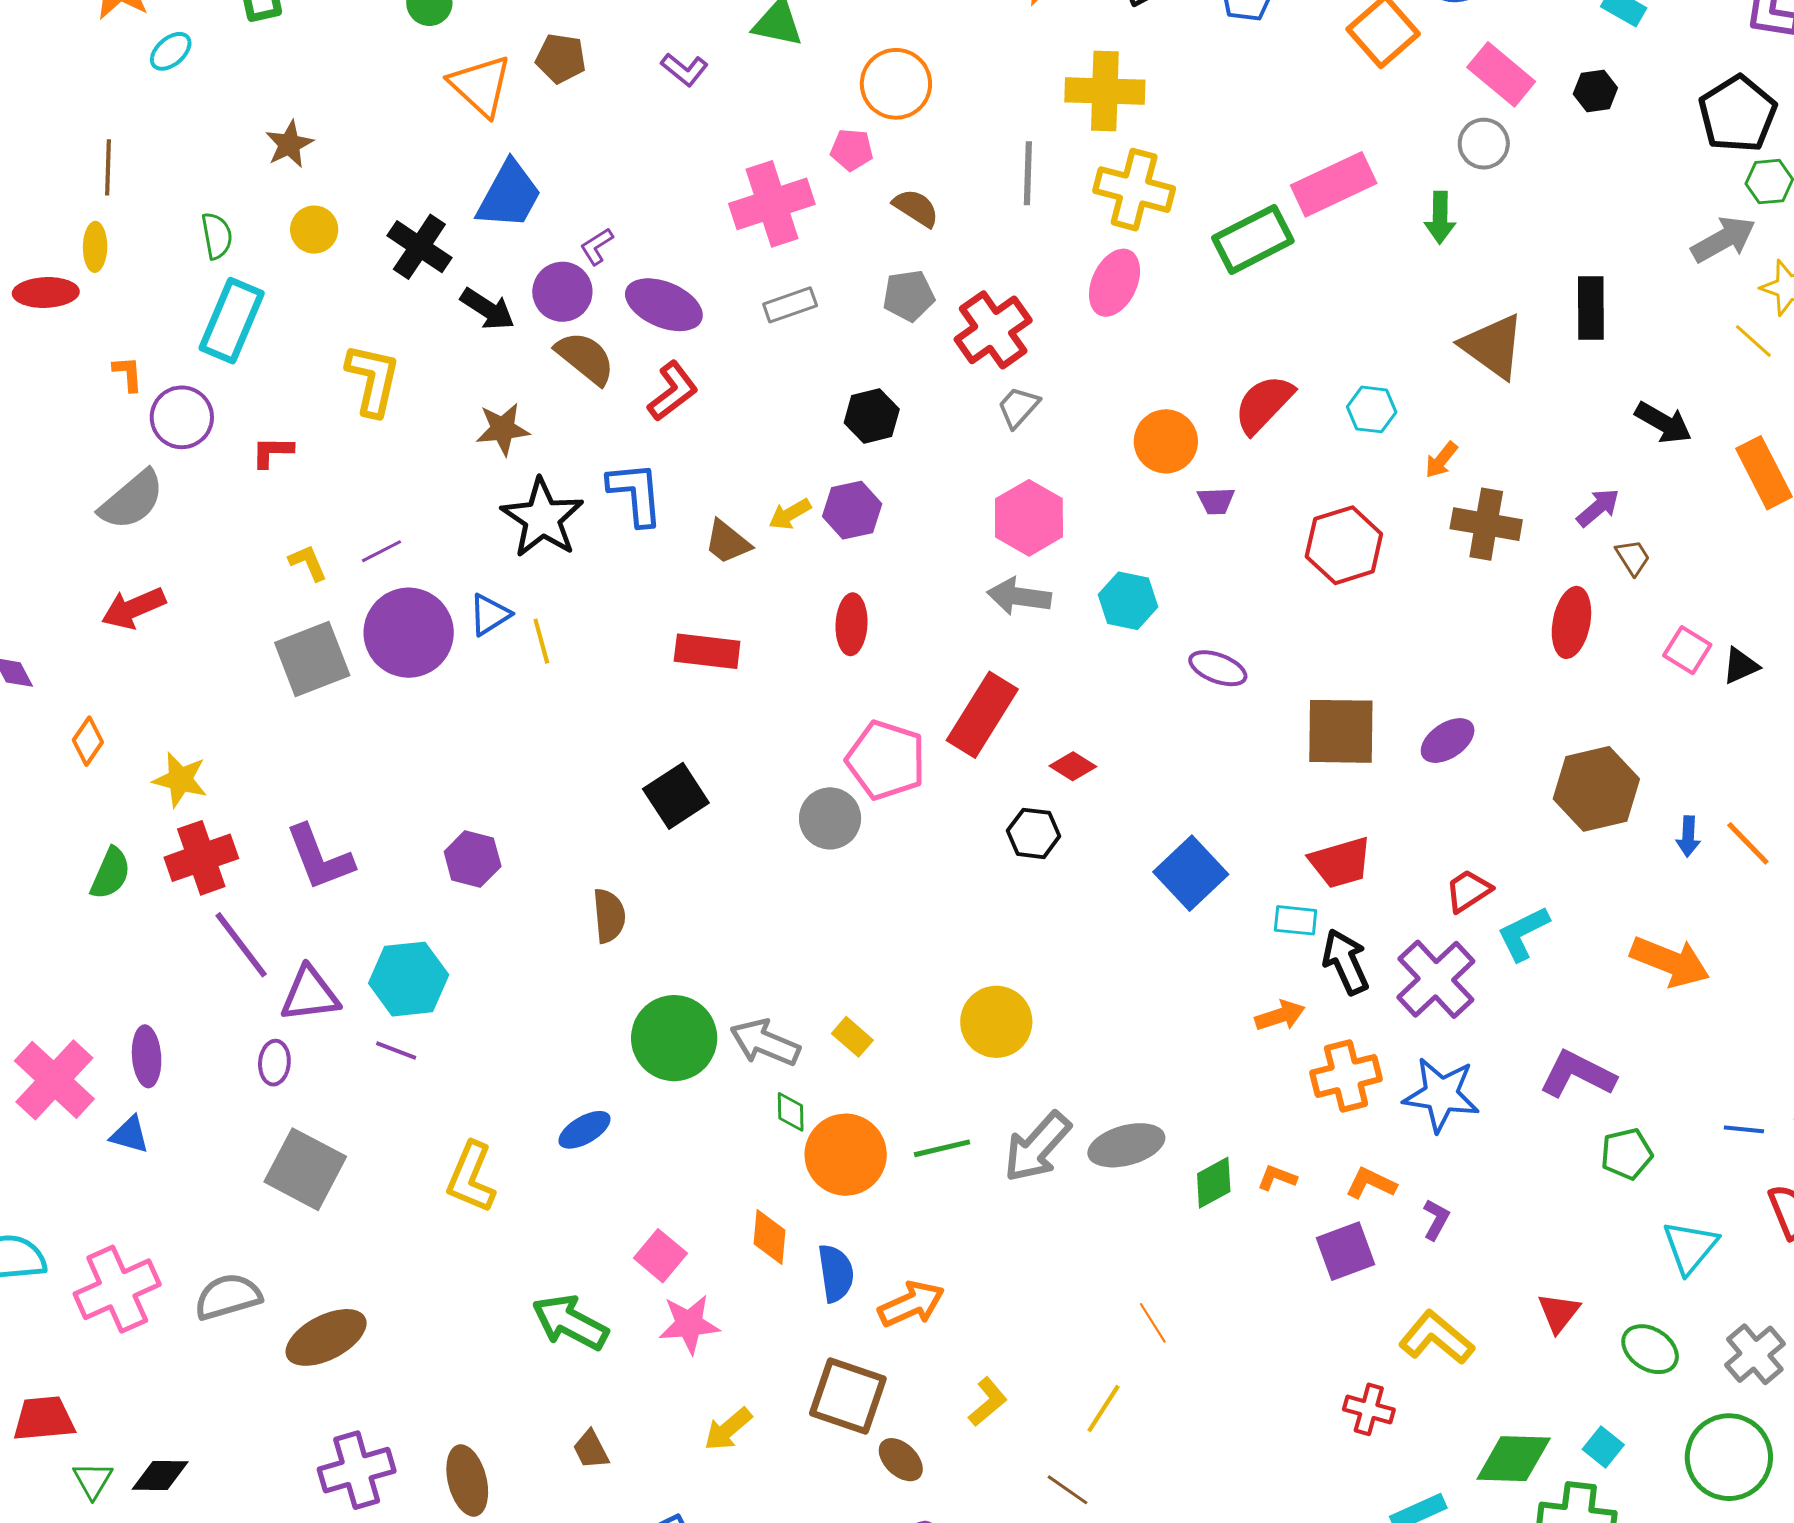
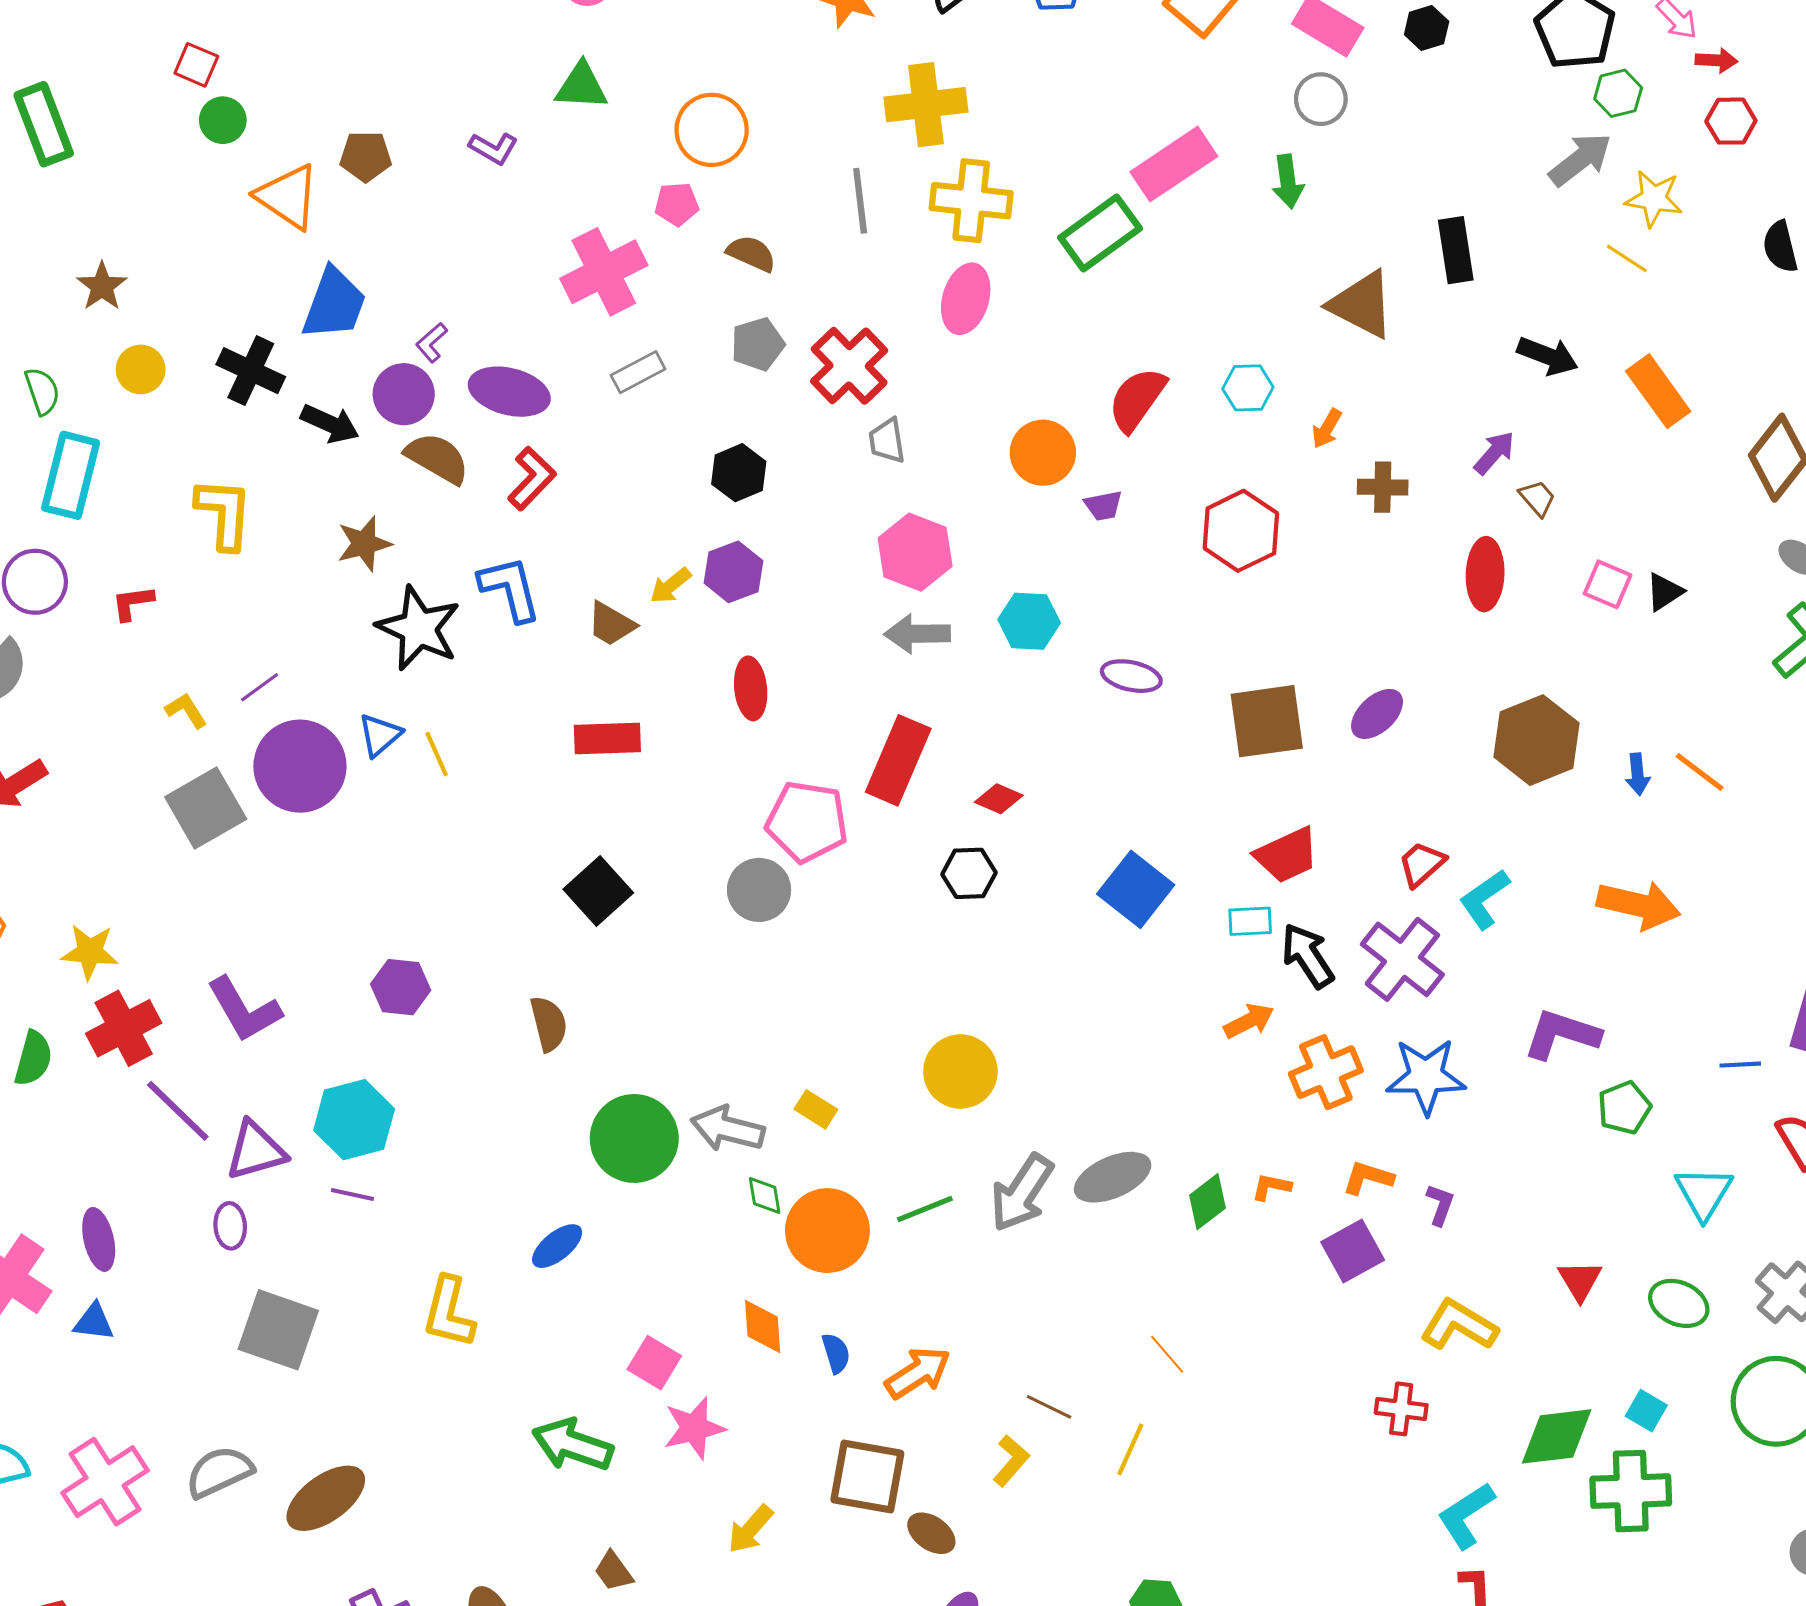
gray trapezoid: (1018, 407) -> (887, 441), turned -42
brown cross: (1486, 524) -> (1383, 487), size x0.7
blue semicircle: (836, 1273) -> (836, 1353), size x0.7
brown line: (1067, 1490) -> (1049, 1407), moved

